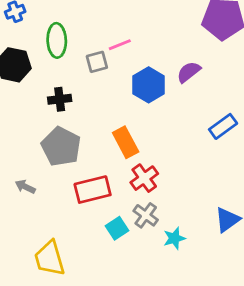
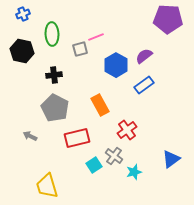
blue rectangle: (223, 126) -> (144, 85), moved
red cross: (144, 178) -> (127, 130), moved

